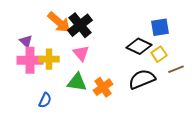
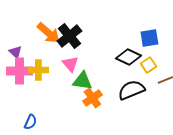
green triangle: (77, 82) -> (82, 81), moved
blue semicircle: (45, 100) -> (30, 122), moved

